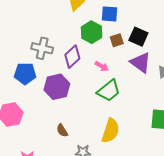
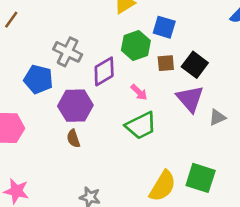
brown semicircle: (62, 130) -> (73, 139), moved
yellow semicircle: (111, 131) -> (163, 186), moved

